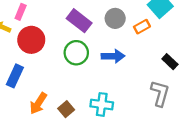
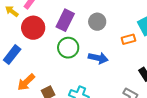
gray circle: (115, 18) -> (97, 22), moved
purple rectangle: (79, 21) -> (65, 20), moved, turned 65

